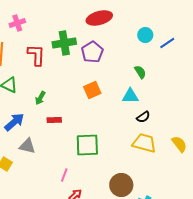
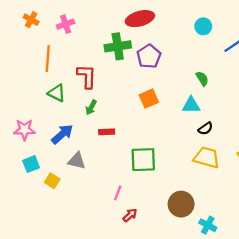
red ellipse: (99, 18) -> (140, 19), moved
cyan circle: (145, 35) -> (203, 26), moved
red L-shape: (36, 55) -> (87, 76), moved

